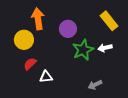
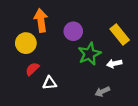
yellow rectangle: (109, 21) -> (120, 34), moved
white arrow: (105, 48) -> (114, 64), moved

